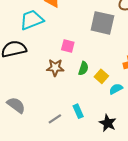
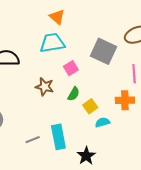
cyan trapezoid: (32, 20) -> (52, 43), moved
pink square: (68, 46) -> (71, 68), moved, turned 32
cyan rectangle: (78, 111) -> (58, 137), size x1.6

